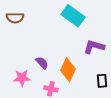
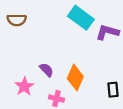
purple L-shape: (94, 47) -> (107, 32), moved
pink star: (22, 78) -> (24, 86), turned -30

